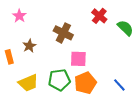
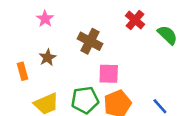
pink star: (19, 16) -> (45, 19), moved

